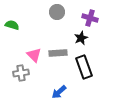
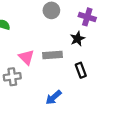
black rectangle: (84, 67) -> (81, 70), size x0.6

